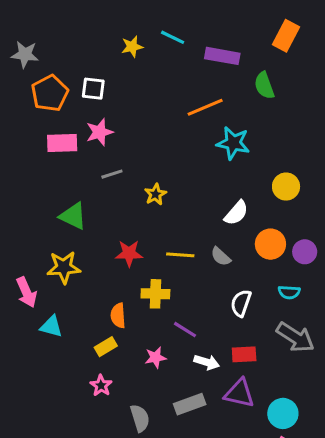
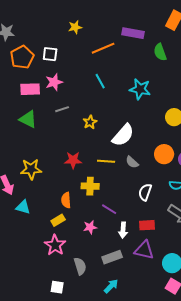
cyan line: (173, 37) -> (100, 81), moved, turned 35
orange line: (205, 107) -> (103, 48), moved
white semicircle: (236, 213) -> (123, 135), moved, size x1.4
green triangle: (73, 216) -> (28, 119), moved
white arrow: (207, 362) -> (123, 230), turned 77
pink star: (101, 385) -> (55, 245), size x1.5

